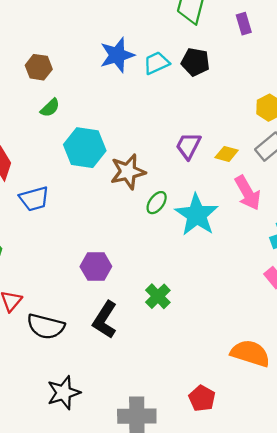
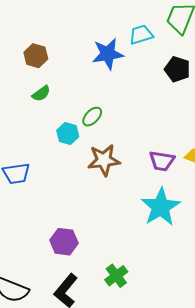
cyan trapezoid: (156, 63) -> (141, 35), moved
purple trapezoid: (188, 146) -> (162, 161), moved, turned -116
cyan hexagon: (85, 148) -> (68, 133), size x0.6
green ellipse: (157, 203) -> (92, 117), moved

